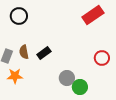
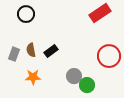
red circle: (102, 58) -> (109, 56), size x1.5
orange star: (15, 76) -> (33, 77), moved

